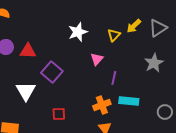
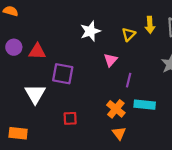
yellow arrow: (134, 26) -> (150, 25), turned -49
purple square: (52, 72) -> (63, 74), turned -30
orange cross: (102, 105) -> (116, 109), turned -30

